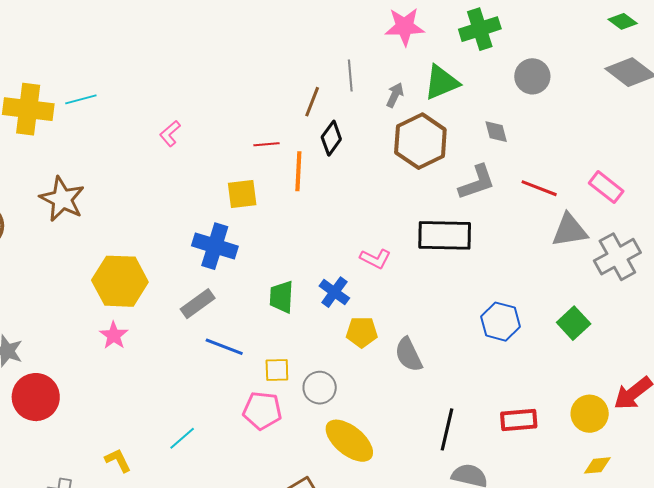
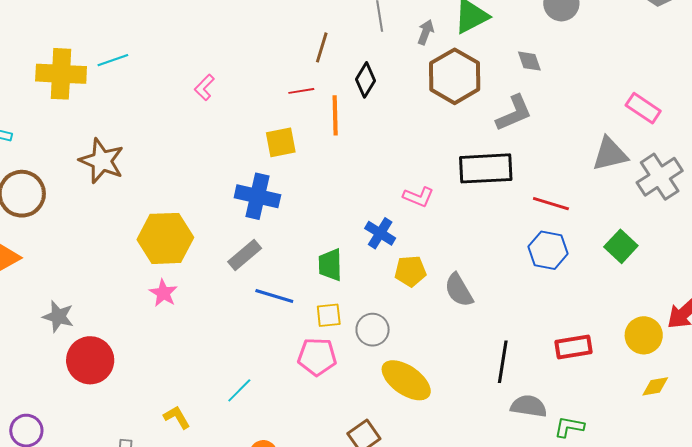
brown line: (312, 102) -> (322, 47), moved
red line: (539, 188) -> (551, 204), moved
green trapezoid: (282, 297) -> (330, 265), moved

